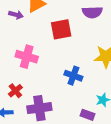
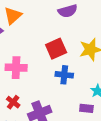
red square: (61, 29) -> (56, 49), moved

